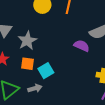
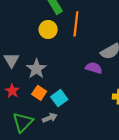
orange square: (28, 64) -> (39, 93), turned 32

